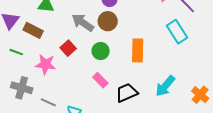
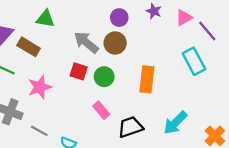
red square: (68, 48) -> (79, 71), moved, turned -35
pink star: (46, 64) -> (40, 87), turned -30

